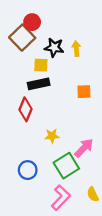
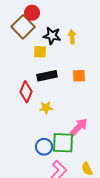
black rectangle: (39, 84) -> (47, 76), moved
yellow star: (52, 136) -> (46, 108), moved
green square: (66, 166) -> (63, 143), turned 35
blue circle: (28, 170) -> (44, 147), moved

